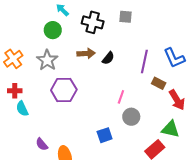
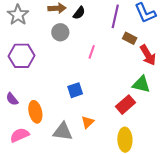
purple hexagon: (64, 90) -> (22, 56), moved
gray circle: (131, 117) -> (60, 32), moved

